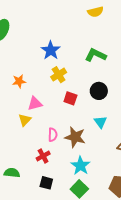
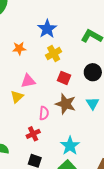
orange star: (19, 81) -> (19, 48), moved
brown star: (75, 137) -> (66, 104), moved

